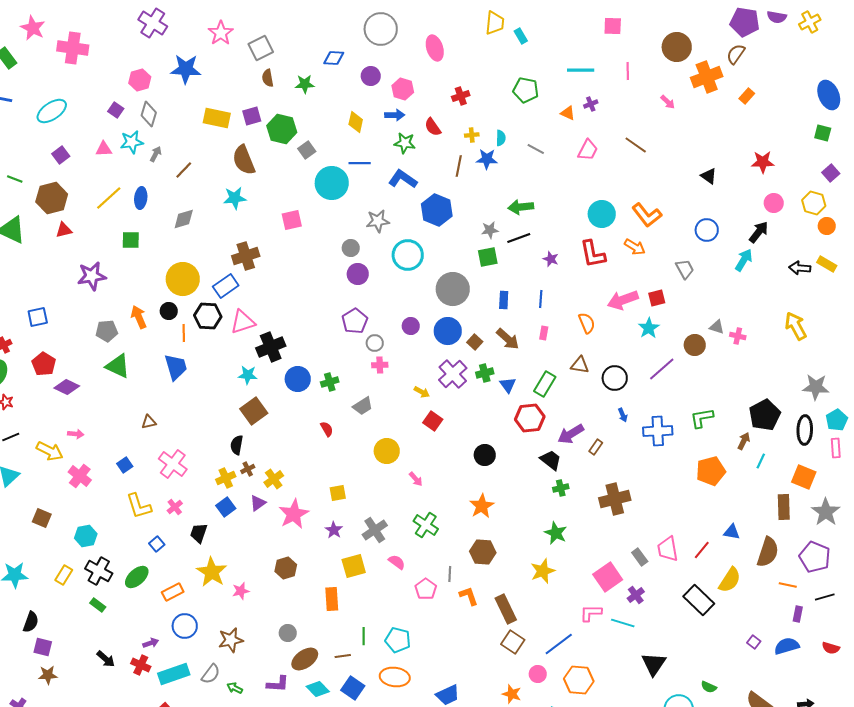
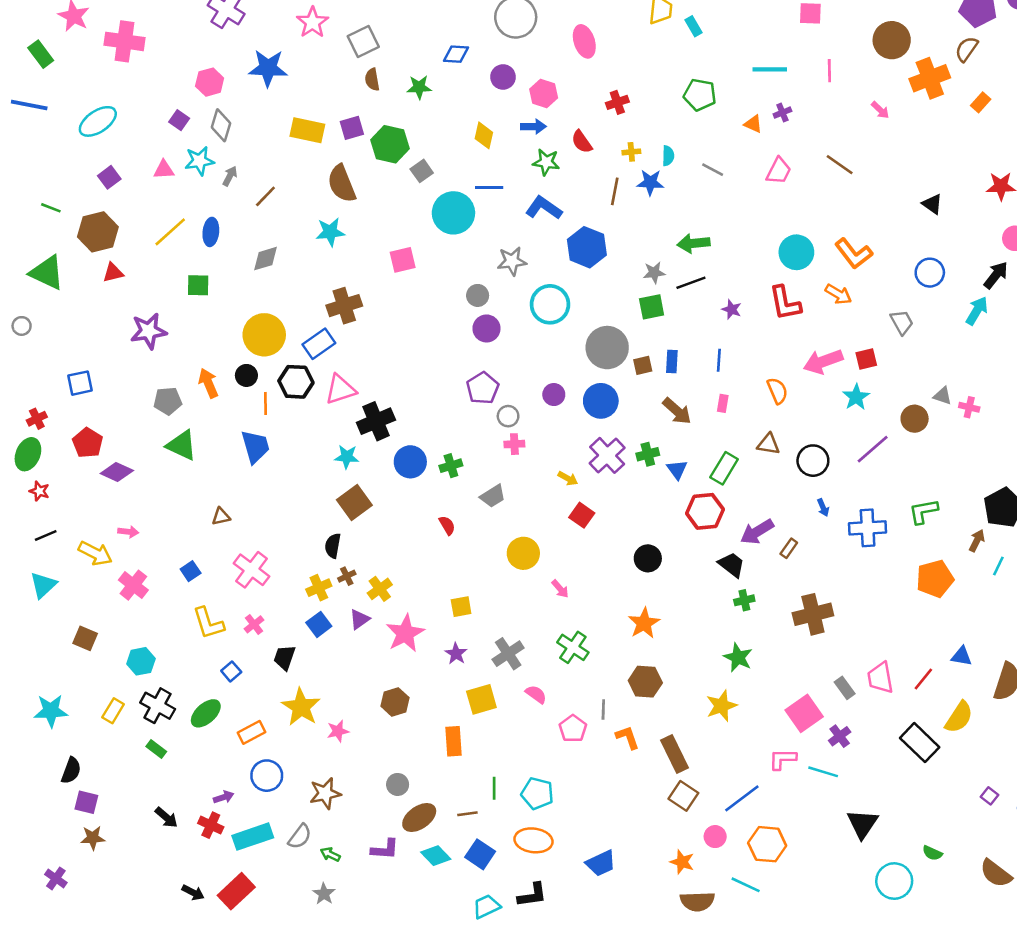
brown square: (475, 342) -> (643, 365), moved, turned 35

